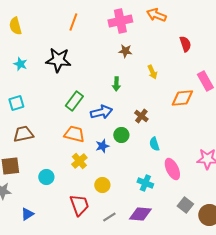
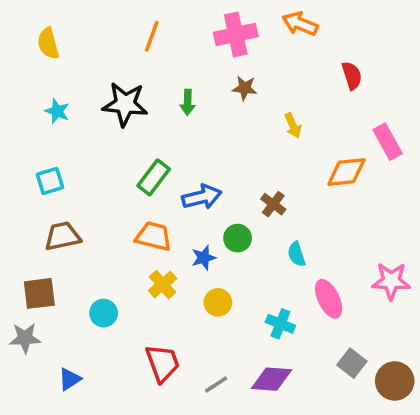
green arrow: (116, 84) -> (188, 102), moved
yellow circle: (102, 185) -> (218, 302), moved

